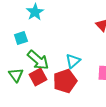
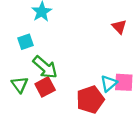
cyan triangle: (73, 61) -> (109, 83), moved
red pentagon: (65, 81) -> (90, 100), moved

